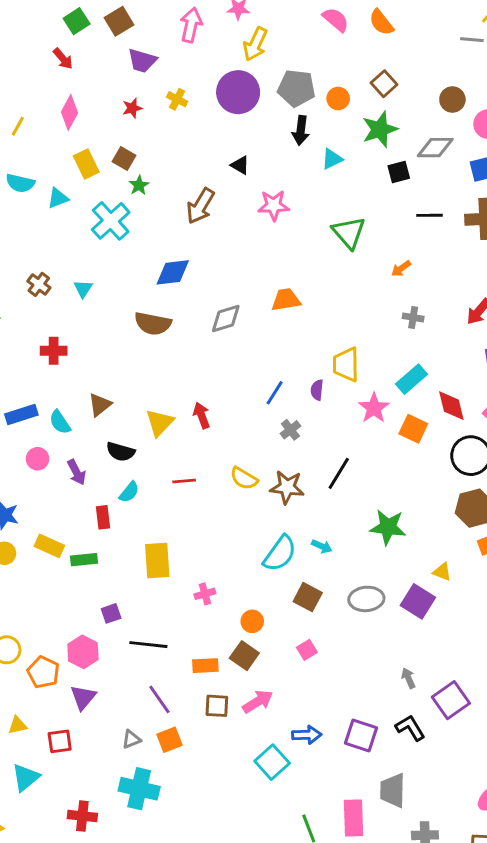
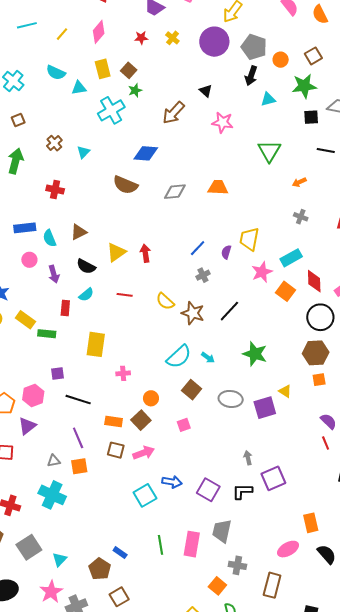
purple square: (418, 601) -> (265, 408), turned 30
black L-shape: (410, 728) -> (242, 491), turned -70

